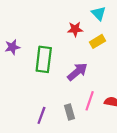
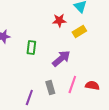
green rectangle: (44, 59) -> (31, 47), size x0.6
gray rectangle: (69, 112) -> (50, 87), moved

